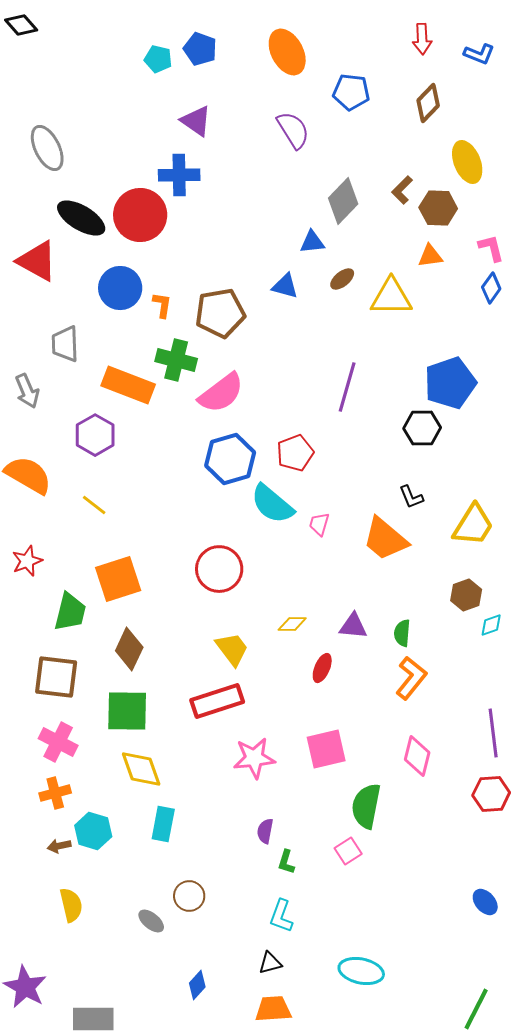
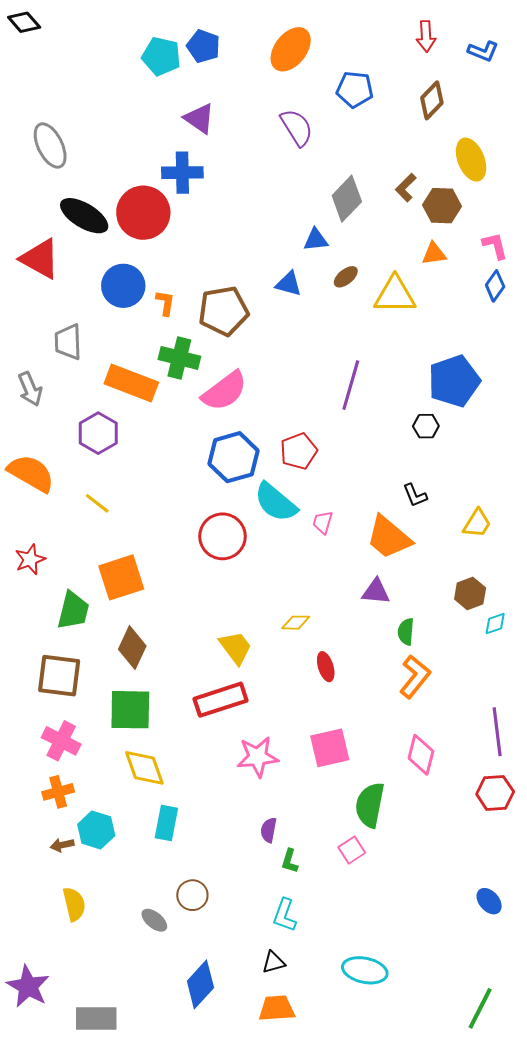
orange ellipse: (287, 52) -> (291, 49), turned 66
cyan pentagon: (158, 59) -> (161, 56), size x1.4
black hexagon: (422, 428) -> (426, 426), size x0.7
yellow trapezoid: (473, 525) -> (477, 523), size x0.7
red circle: (219, 569) -> (222, 536), moved
purple triangle: (353, 626) -> (376, 591), moved
red ellipse: (322, 668) -> (326, 667), turned -40
blue diamond: (197, 985) -> (200, 984), size x1.6

